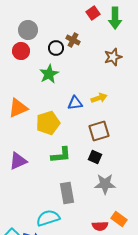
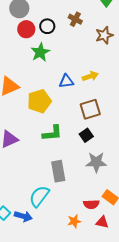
brown cross: (73, 40) -> (75, 19), moved
red circle: (21, 51) -> (26, 29), moved
black square: (95, 157) -> (86, 135), turned 32
cyan semicircle: (48, 218) -> (39, 196), turned -35

